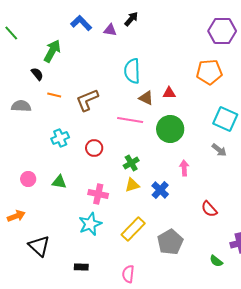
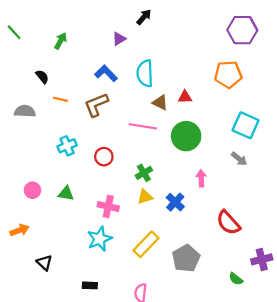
blue L-shape: (81, 23) -> (106, 73), moved
purple triangle: (110, 30) -> (119, 39), moved, turned -40
green arrow: (52, 51) -> (61, 41), moved, size x0.7
red semicircle: (209, 209) -> (228, 223), size x1.4
black triangle: (39, 246) -> (44, 263), size x0.7

